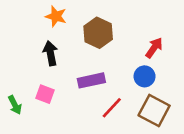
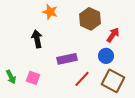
orange star: (56, 16) -> (50, 12), moved
brown hexagon: (98, 33) -> (90, 19), moved
pink square: (45, 94) -> (33, 78), moved

